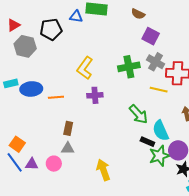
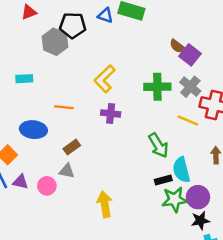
brown semicircle: (138, 14) -> (178, 46), moved
gray hexagon: (25, 46) -> (55, 42), moved
cyan rectangle: (11, 83) -> (24, 79), moved
blue ellipse: (31, 89) -> (33, 130), moved
brown rectangle: (68, 128) -> (72, 147), turned 32
black rectangle: (147, 142) -> (163, 180), turned -48

